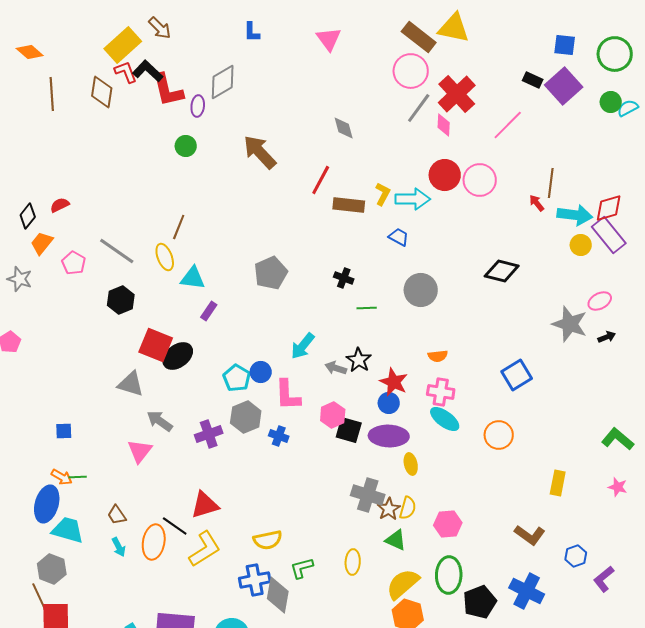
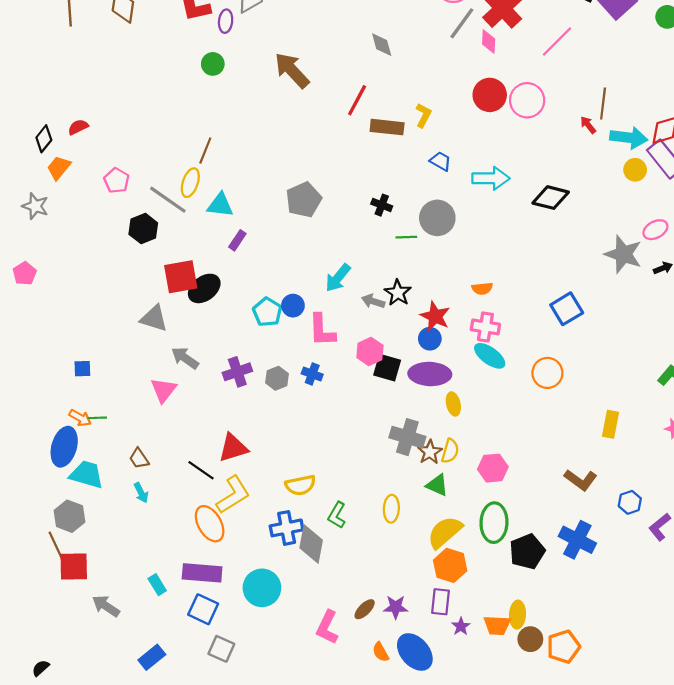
cyan arrow: (413, 199) -> (491, 178), moved
gray line: (117, 251) -> (168, 200), moved
yellow ellipse: (165, 257) -> (190, 183), turned 40
pink pentagon: (74, 263) -> (117, 180), moved
gray circle: (421, 290) -> (437, 218), moved
red square: (156, 345) -> (181, 277), turned -32
gray hexagon: (246, 417) -> (277, 378), moved, size x0.7
orange ellipse: (154, 542) -> (210, 524), moved, turned -40
green L-shape: (302, 568) -> (337, 515), turned -45

